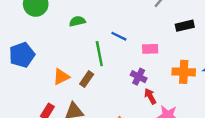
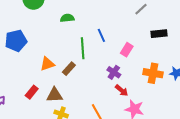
blue line: (119, 36) -> (101, 35), turned 32
pink rectangle: (150, 49) -> (127, 50), turned -64
red arrow: (150, 96) -> (122, 90), turned 152

